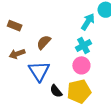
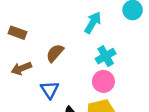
cyan arrow: (88, 22) -> (93, 23), moved
blue triangle: (39, 71) -> (50, 90), size x0.7

